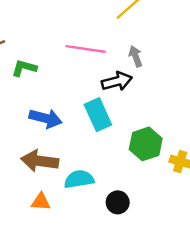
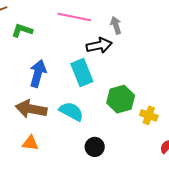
blue arrow: (46, 118) -> (38, 73), turned -92
cyan semicircle: (79, 179) -> (71, 111), moved, turned 35

